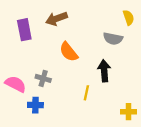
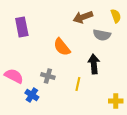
brown arrow: (56, 19) -> (83, 17), moved
gray cross: (43, 78) -> (48, 76), moved
blue cross: (35, 105) -> (32, 95), turned 32

